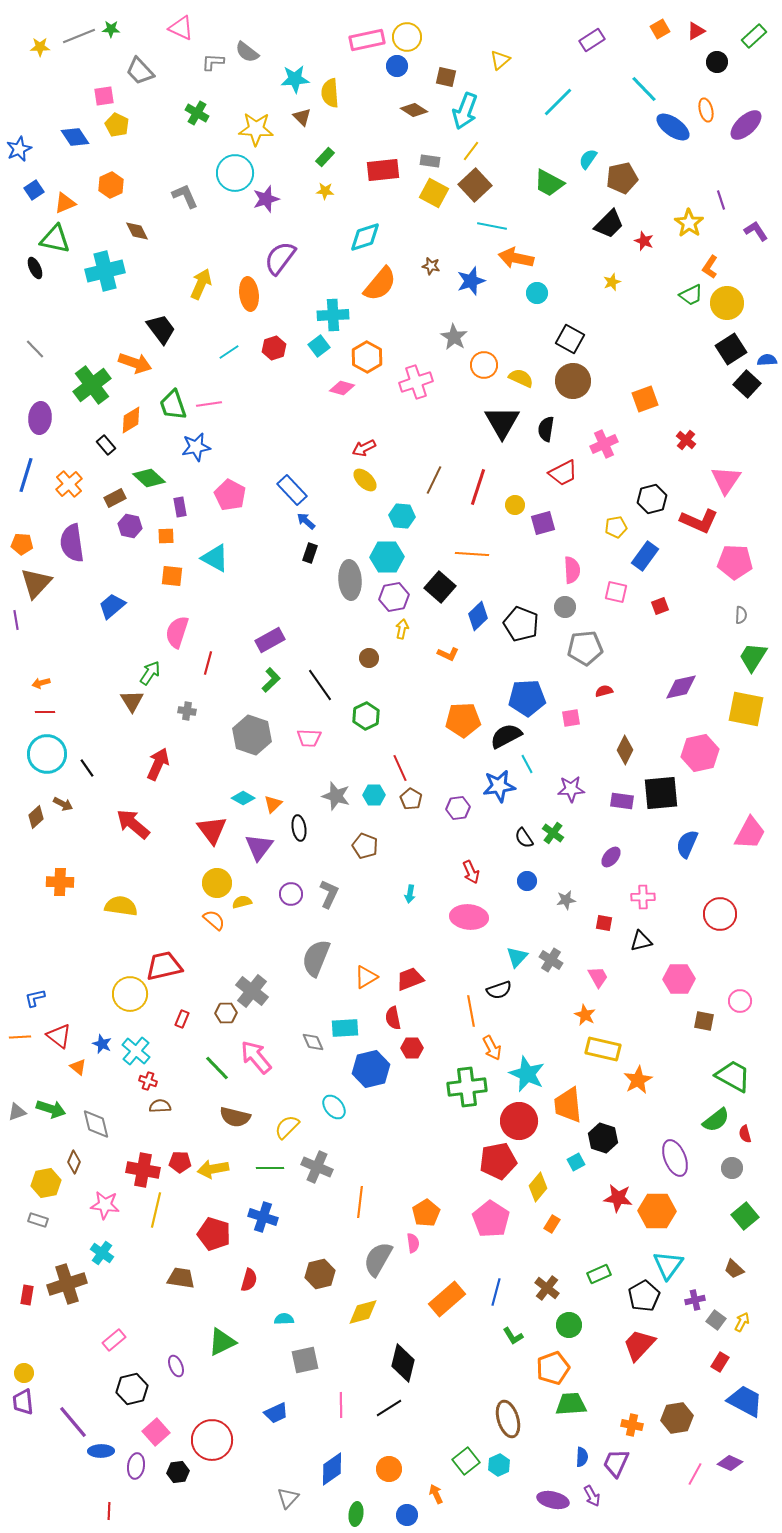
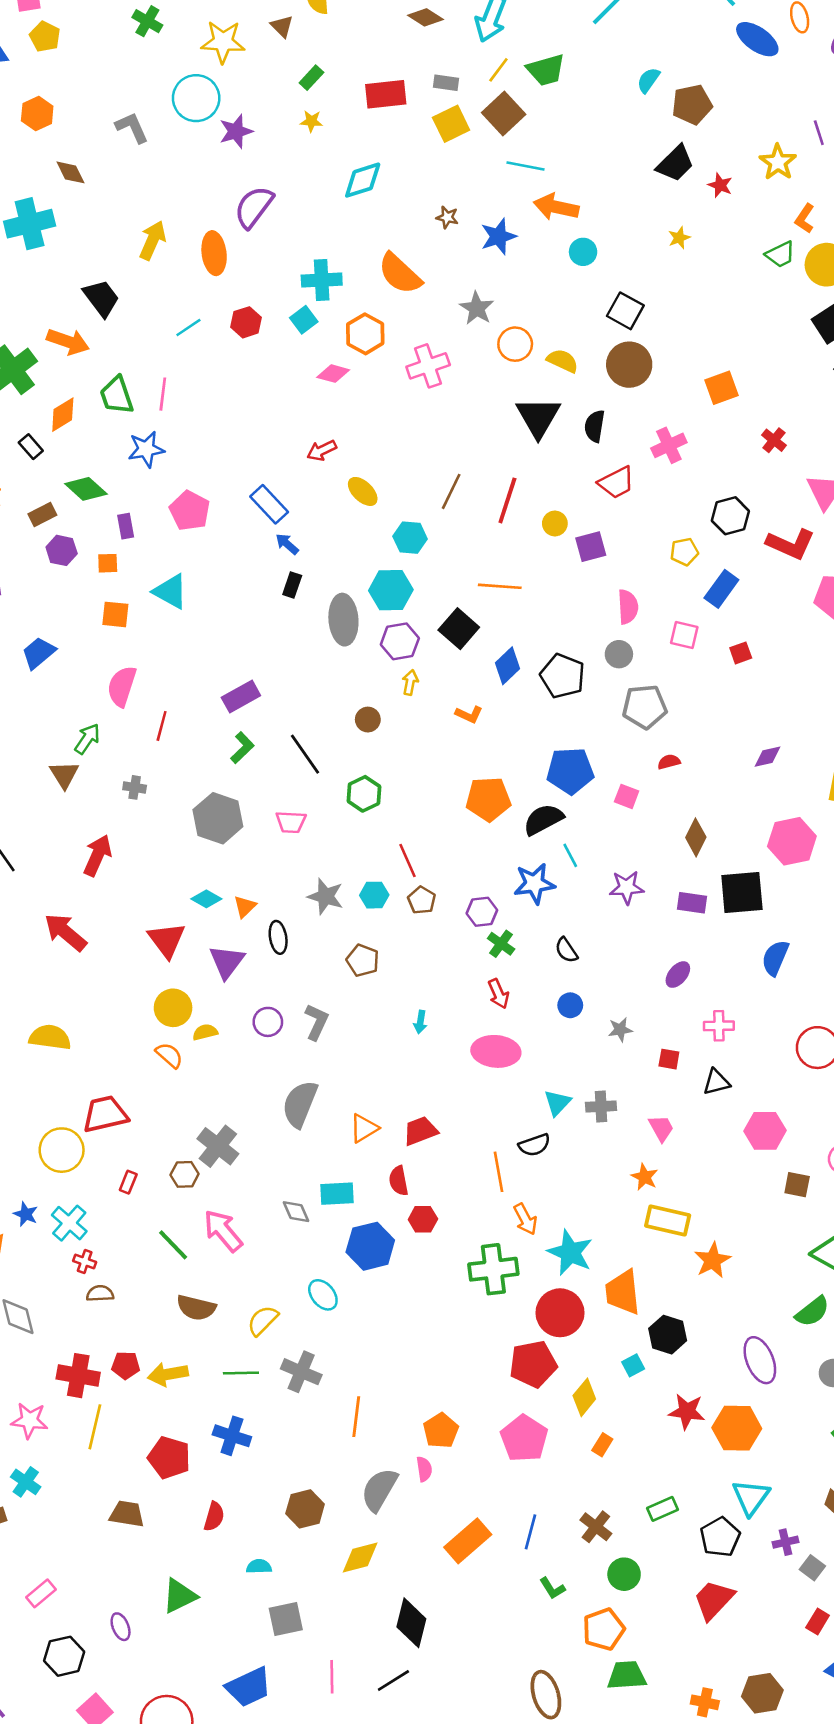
green trapezoid: (549, 183) -> (546, 70), moved, turned -44
yellow square: (434, 193) -> (451, 124), turned 36
orange semicircle: (380, 284) -> (400, 274), moved, turned 93
pink line: (209, 404) -> (163, 394), turned -75
red arrow: (364, 448) -> (322, 450), moved
purple diamond: (681, 687) -> (768, 757), size x0.7
pink square: (571, 718) -> (627, 796), turned 30
green cross: (553, 833) -> (501, 944), moved
gray cross: (551, 960) -> (601, 1106), turned -35
blue trapezoid: (276, 1413) -> (249, 1687), size x1.5

